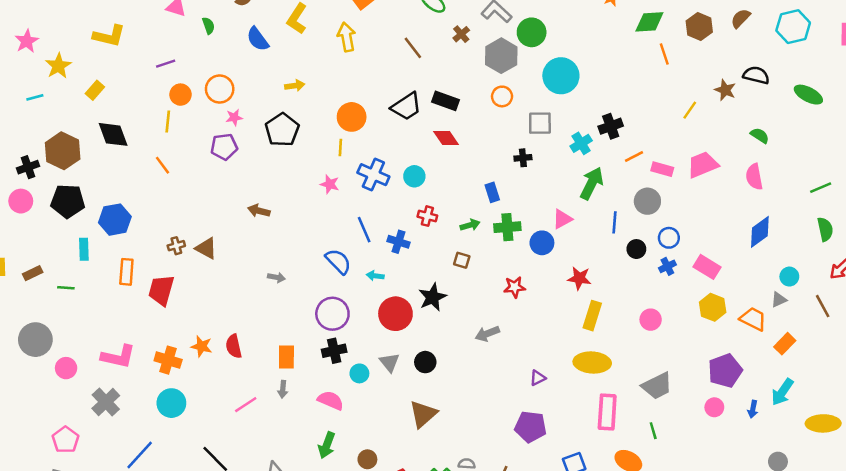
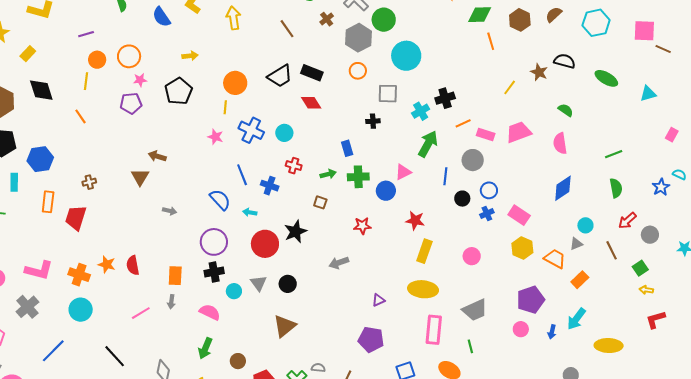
brown triangle: (206, 248) -> (140, 177), moved, turned 30

